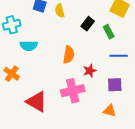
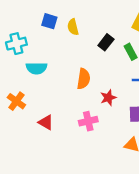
pink cross: (73, 91) -> (88, 121), size x0.7
red triangle: (37, 102) -> (46, 122), moved, size x0.6

